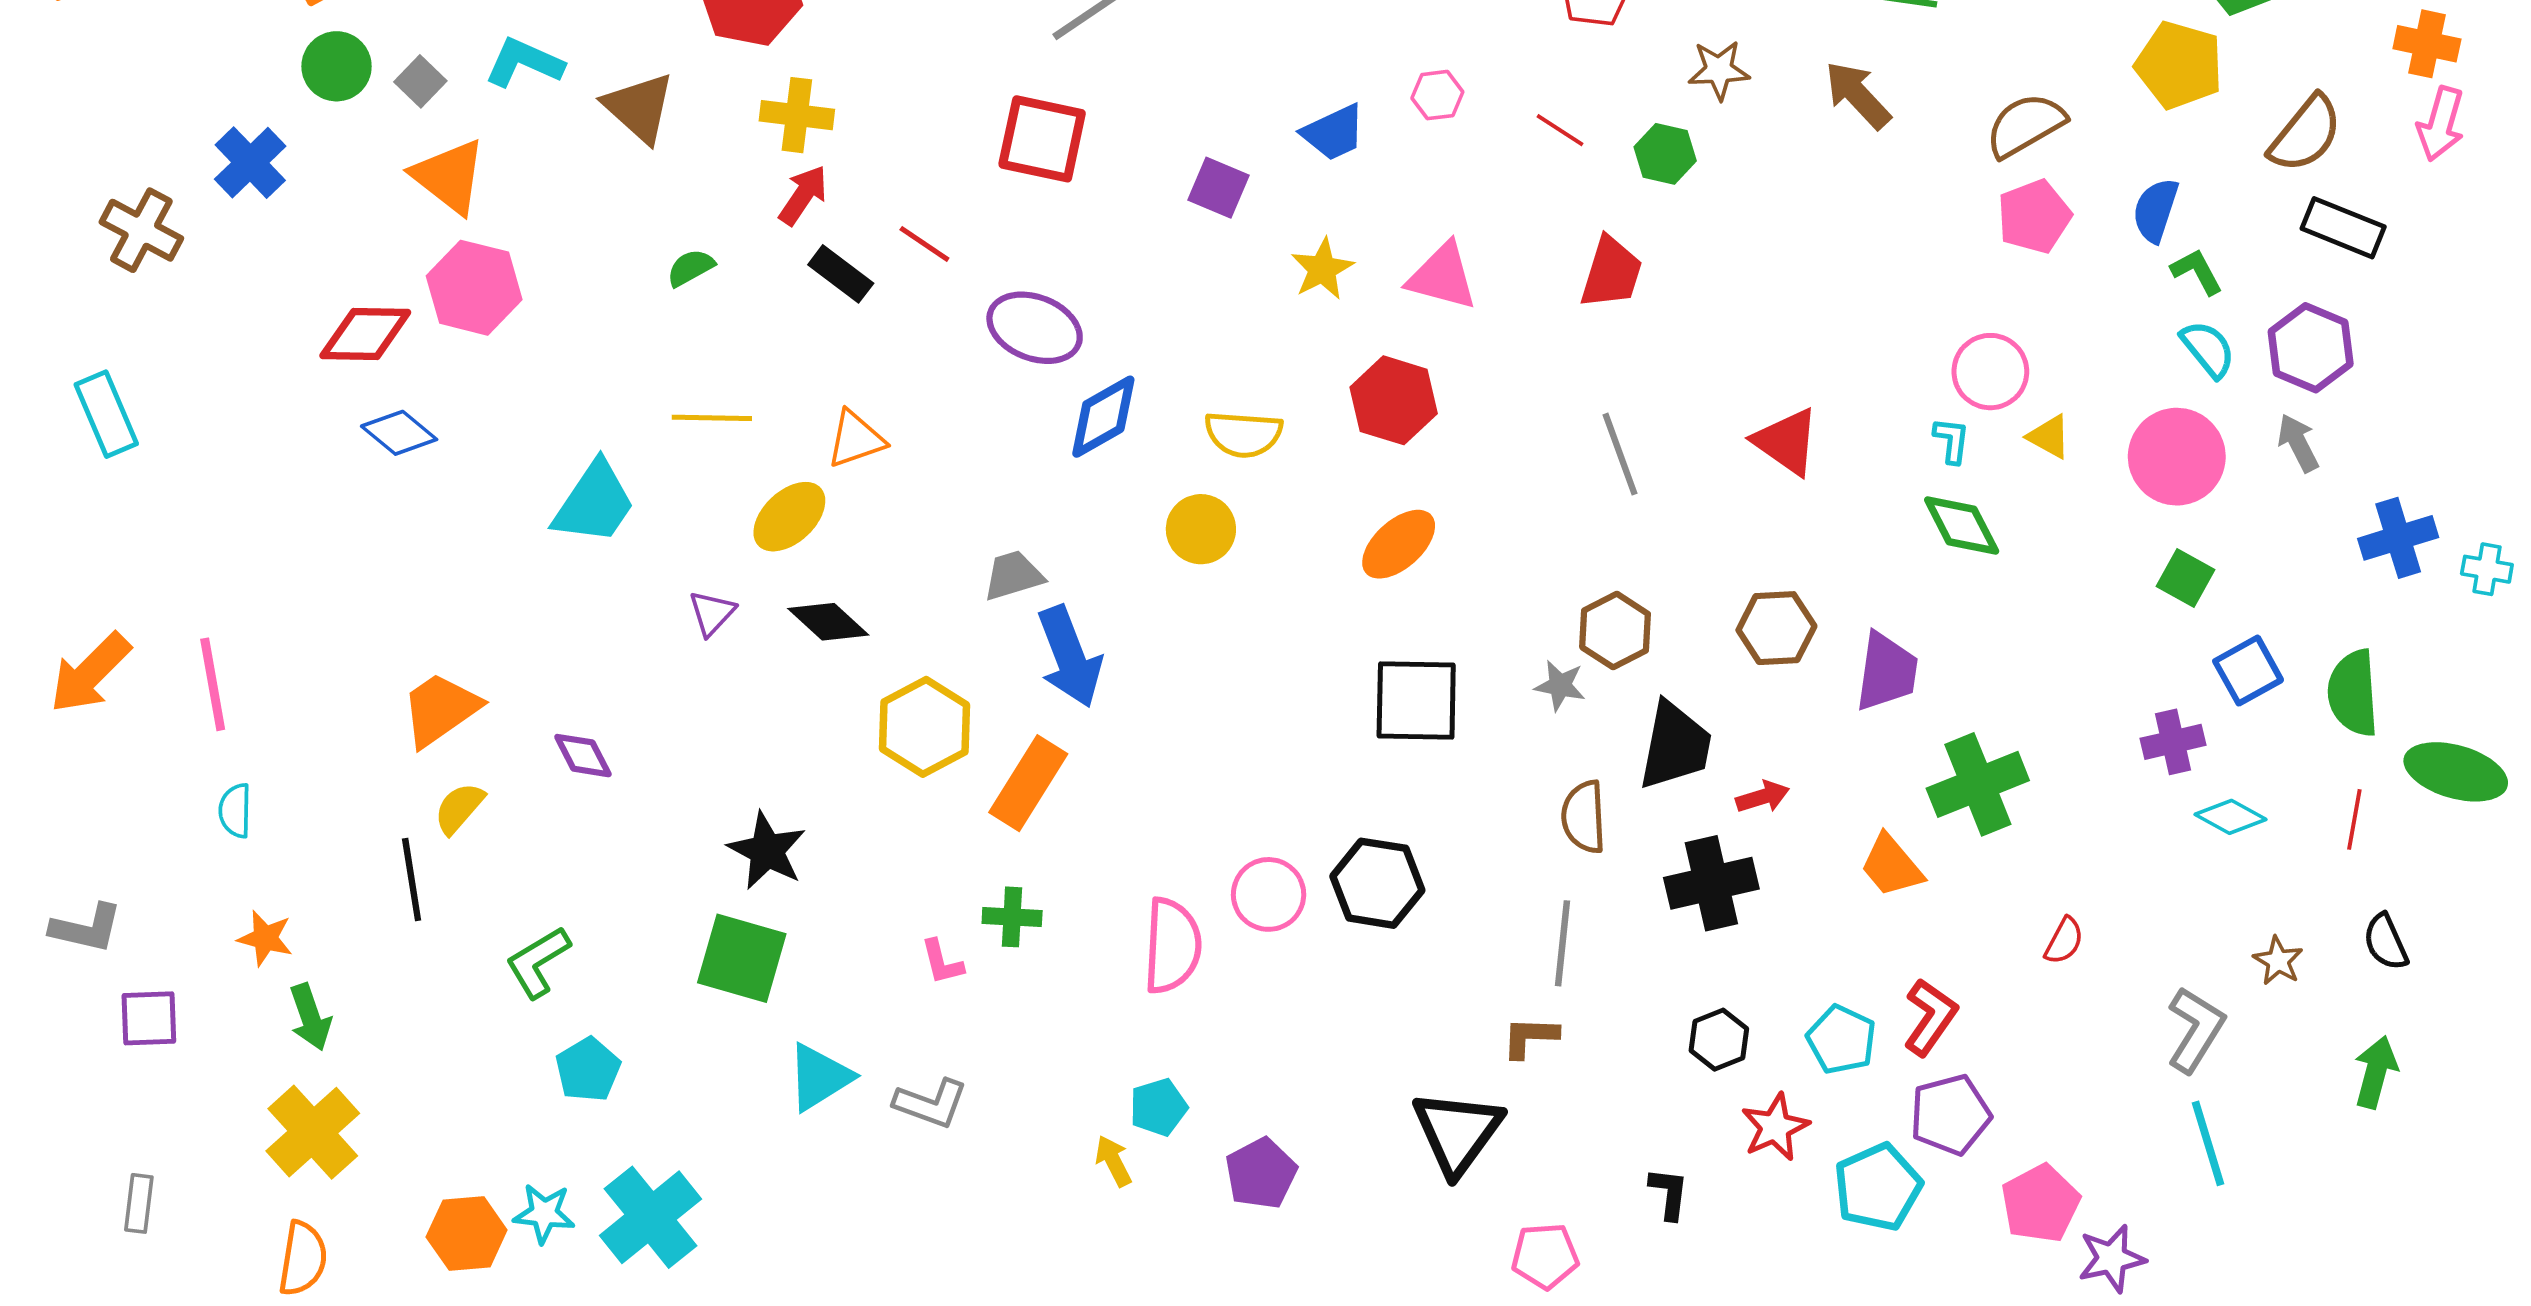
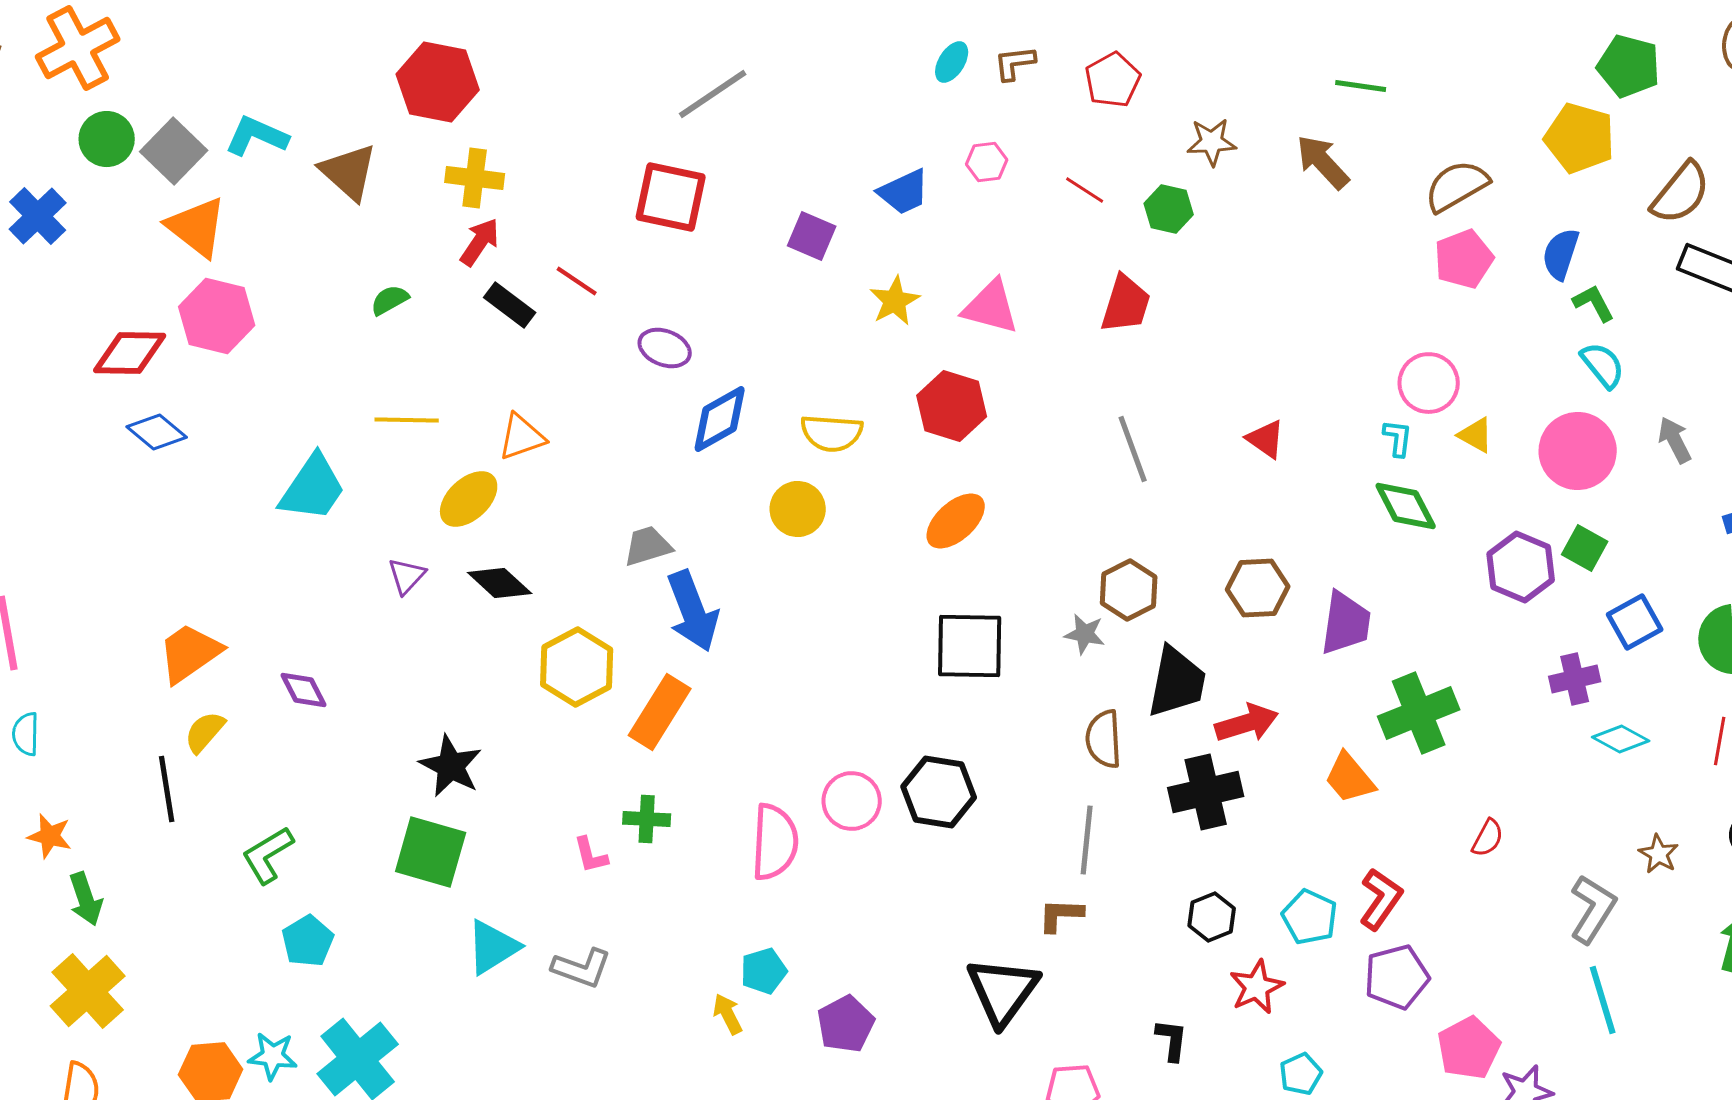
gray square: (420, 81) -> (174, 151), size x1.6
purple ellipse: (1035, 328) -> (665, 348), size x0.7
purple hexagon: (2311, 348) -> (1521, 567), moved
red triangle: (1786, 442) -> (1266, 439), size x0.7
red arrow: (1763, 797) -> (1247, 723), size x1.5
cyan pentagon: (1878, 1187) -> (1301, 1074), moved, size x0.6

